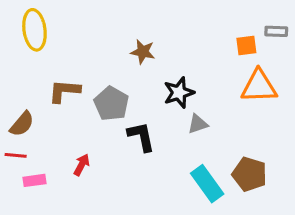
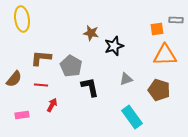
black star: (179, 93) -> (114, 46), moved
red line: (16, 155) -> (41, 85), moved
brown pentagon: (250, 174) -> (159, 90), moved

